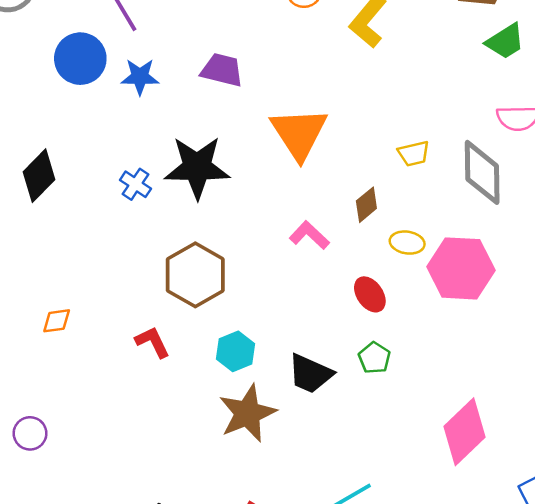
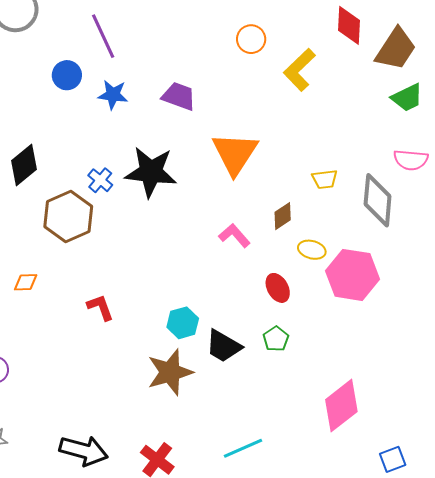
blue circle: (80, 59) -> (67, 75), size x0.7
brown hexagon: (195, 275) -> (68, 216), moved
cyan hexagon: (235, 351) -> (183, 323), moved

